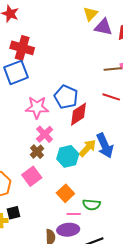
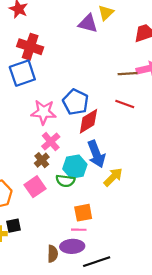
purple triangle: (103, 27) -> (88, 24), moved
blue arrow: (105, 146) -> (96, 154), moved
yellow arrow: (88, 148) -> (113, 177), moved
orange square: (65, 193) -> (83, 213), moved, turned 30
green semicircle: (92, 205) -> (65, 181), moved

